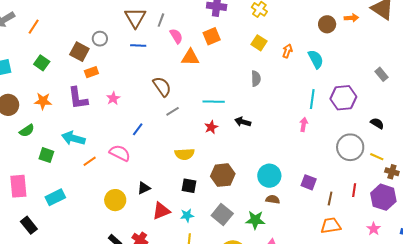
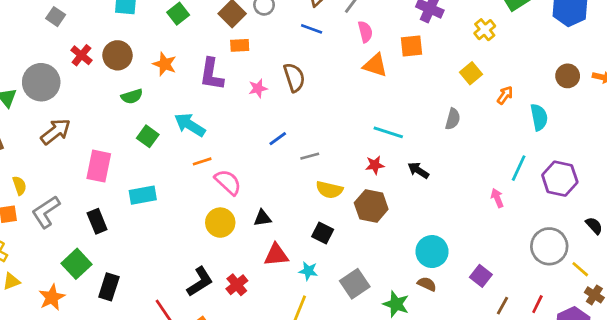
brown semicircle: (162, 87) -> (294, 77), moved
gray line: (173, 111) -> (310, 156), moved
pink arrow: (304, 124) -> (497, 198), turned -48
pink semicircle: (120, 153) -> (228, 182), moved
brown hexagon: (223, 175) -> (371, 206), moved

